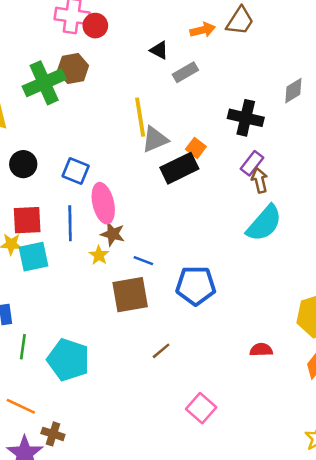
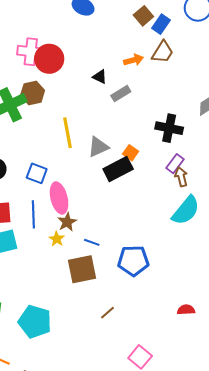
red circle: (95, 26) -> (49, 59), size x1.5
yellow line: (140, 117) -> (67, 133), moved
brown star: (113, 234) -> (67, 222), turned 30

